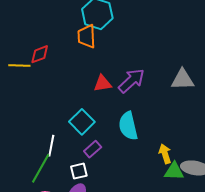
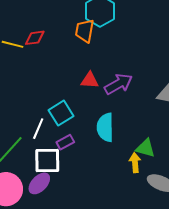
white line: (51, 146) -> (38, 129), moved
white square: (79, 171) -> (47, 160), size x1.6
green triangle: (174, 171) -> (145, 148), moved

